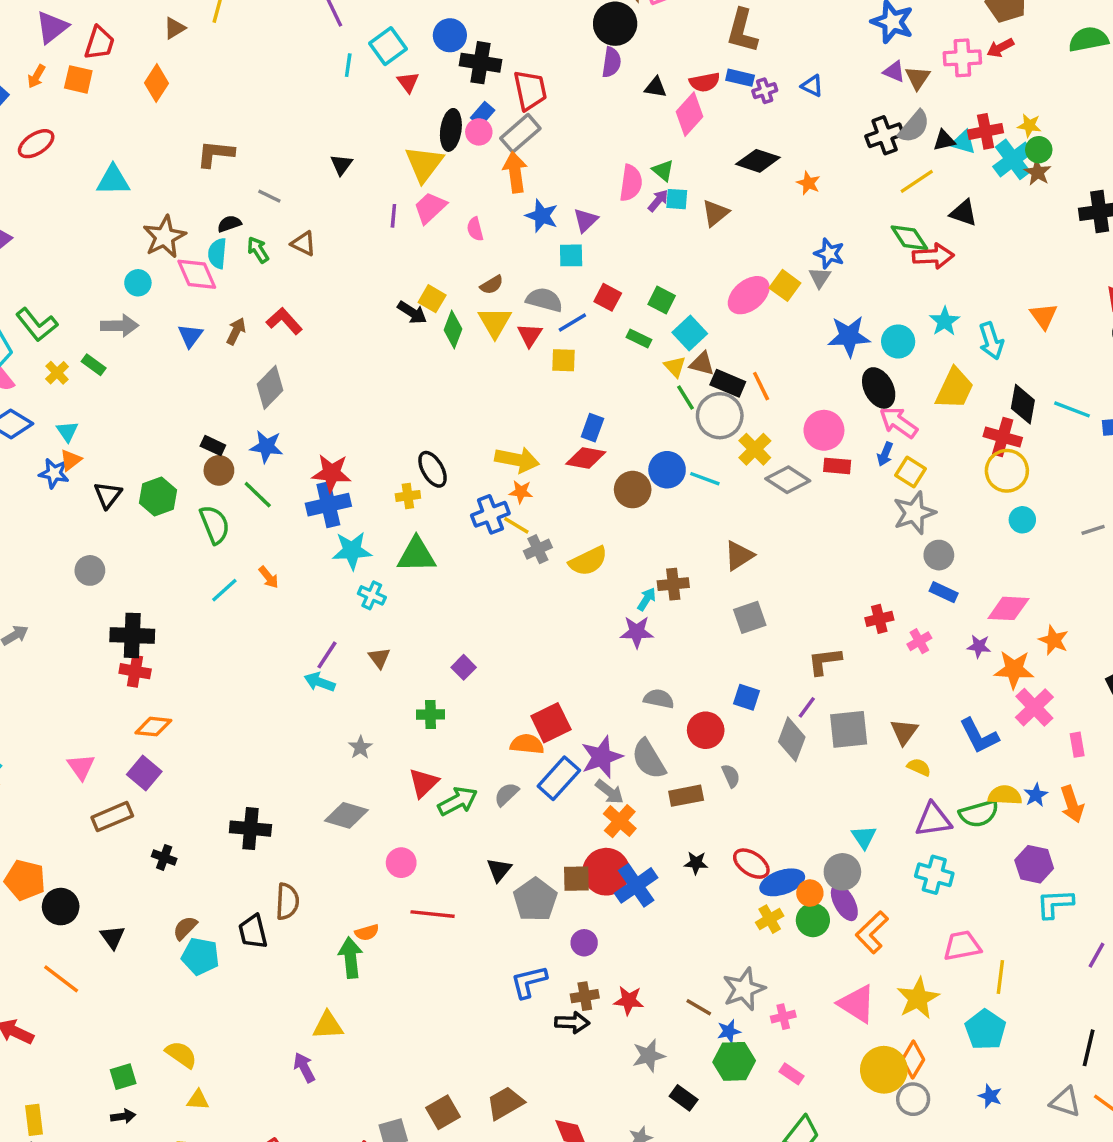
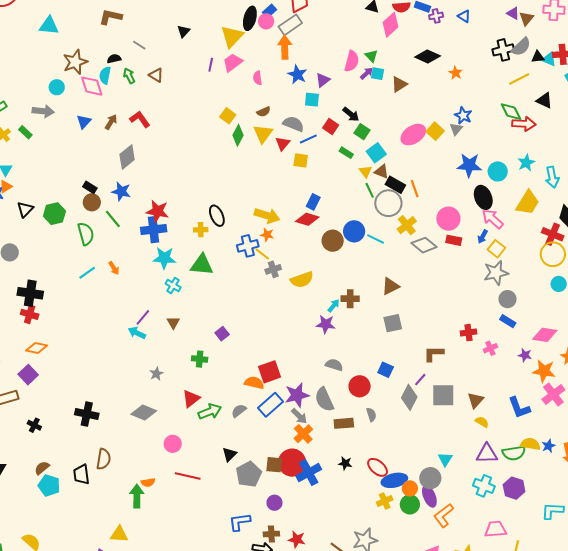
black arrow: (412, 313) -> (351, 114), moved
purple hexagon: (1034, 864) -> (514, 488), moved

